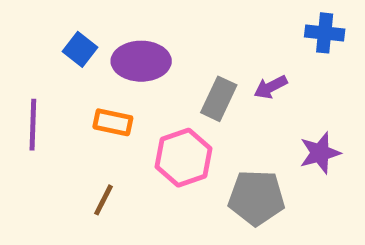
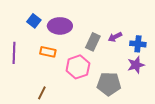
blue cross: (325, 33) -> (138, 44), moved
brown line: (104, 200) -> (42, 93), moved

